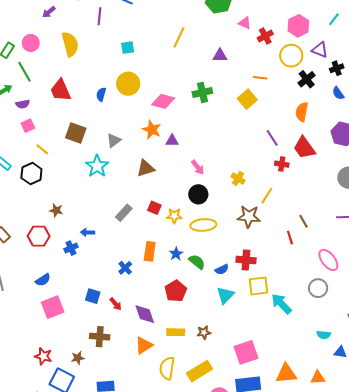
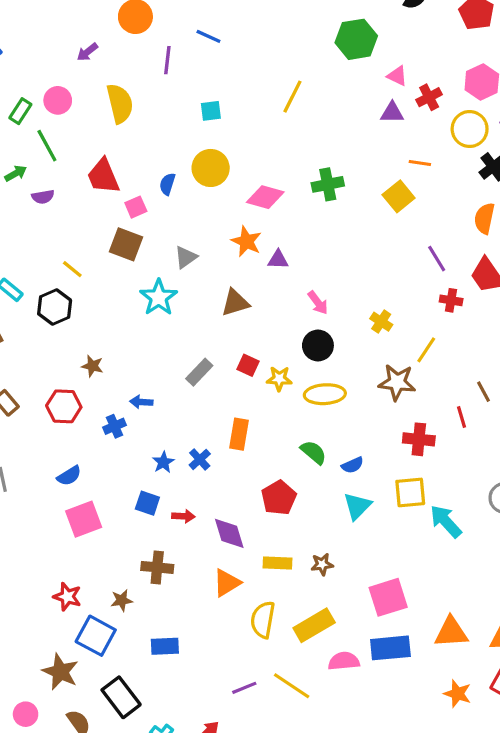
purple triangle: (220, 56) -> (392, 113), moved
pink square: (28, 126) -> (136, 207), moved
blue star: (176, 254) -> (163, 462), moved
red cross: (246, 260) -> (419, 439), moved
red arrow: (116, 304) -> (183, 516), turned -48

